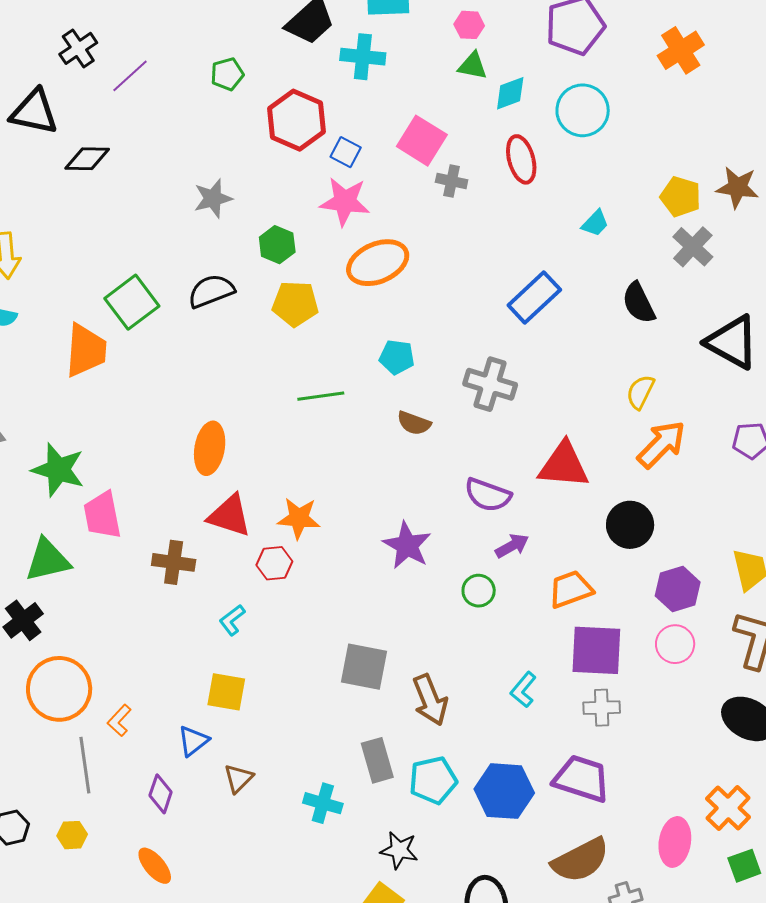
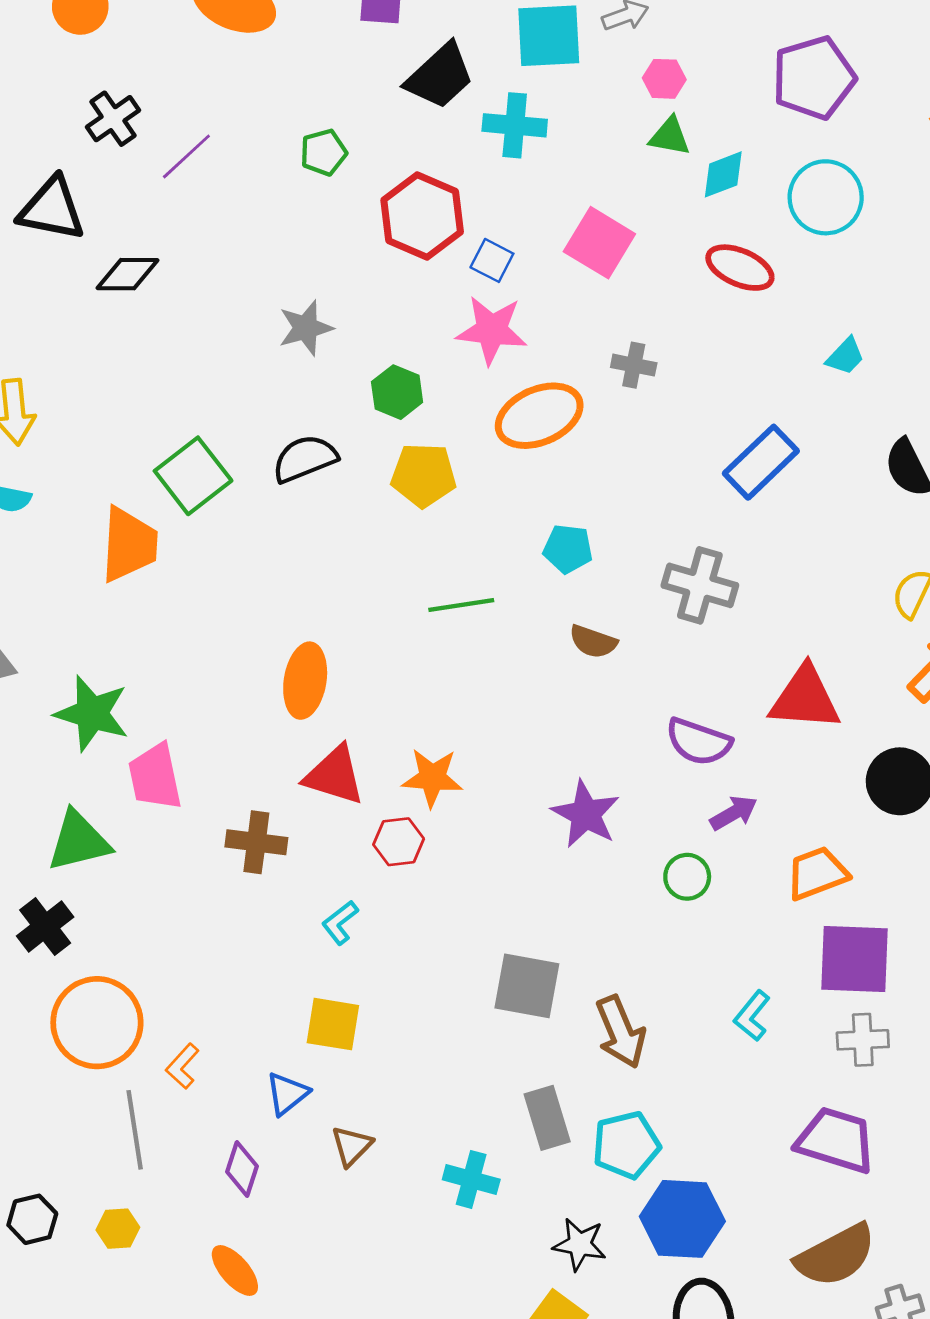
red ellipse: (521, 159) -> (740, 268), turned -51
gray cross: (452, 181) -> (634, 365), moved
blue hexagon: (504, 791) -> (682, 1219), moved

